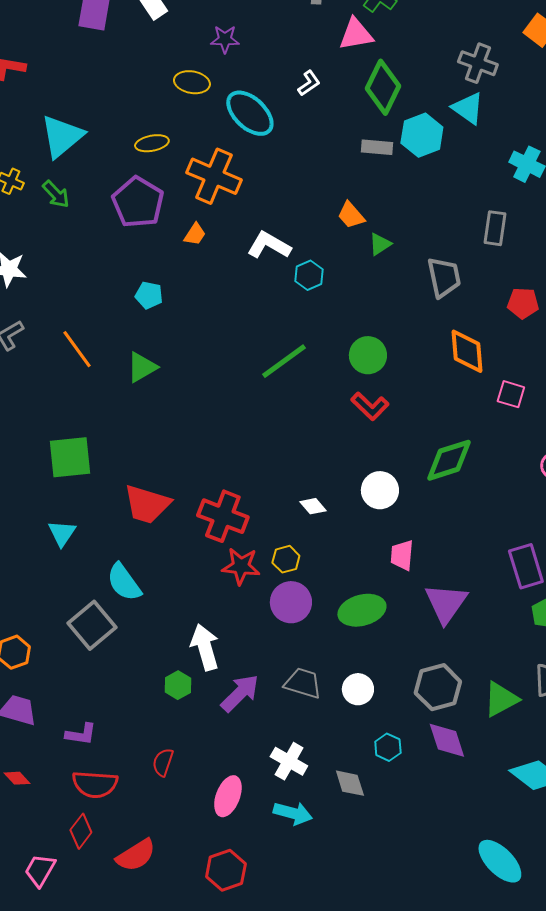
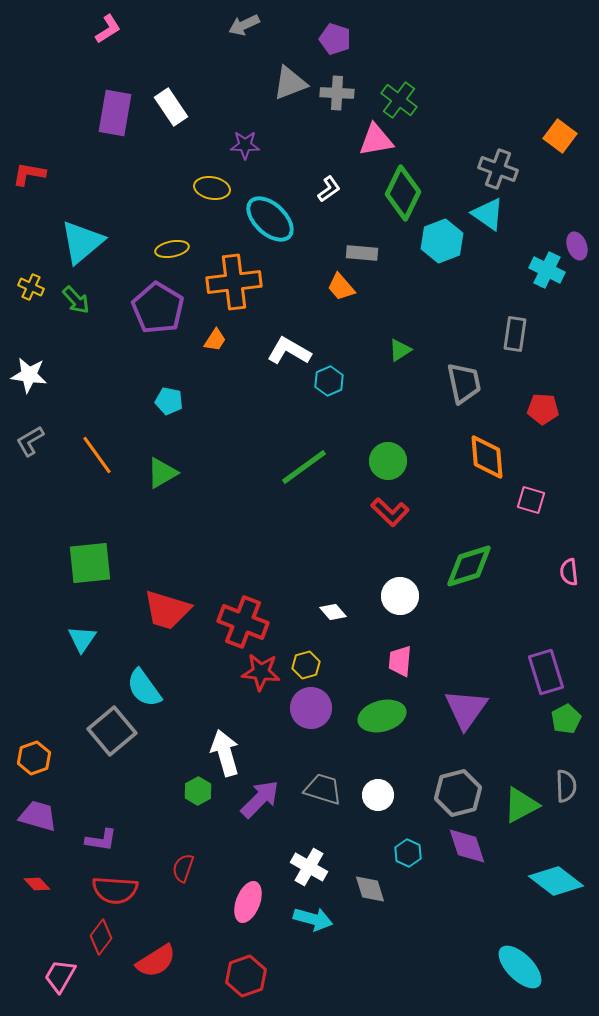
gray rectangle: (377, 147) -> (362, 253), moved
orange cross: (214, 176) -> (234, 282), turned -30
orange trapezoid: (351, 215) -> (341, 287), moved
pink trapezoid: (402, 555) -> (400, 661), moved

